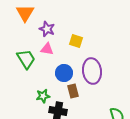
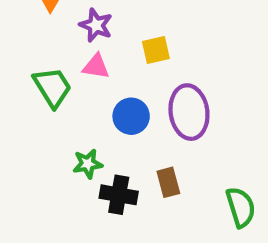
yellow square: (76, 41) -> (156, 50), turned -32
brown rectangle: (73, 91) -> (168, 182), moved

